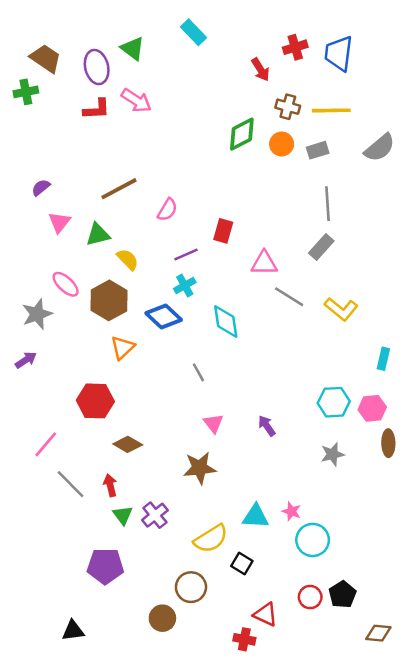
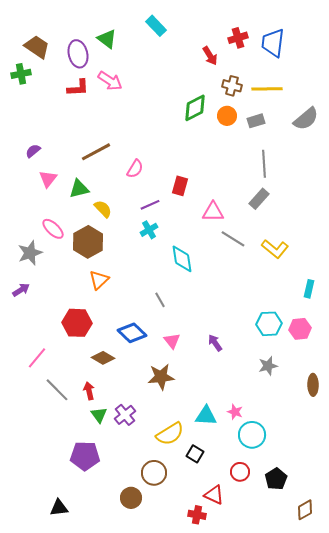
blue diamond: (164, 317) -> (132, 333), moved
brown ellipse: (388, 443) -> (313, 385), moved
red circle: (310, 597) -> (240, 472), moved
brown diamond: (378, 633) -> (305, 510), turned -35

